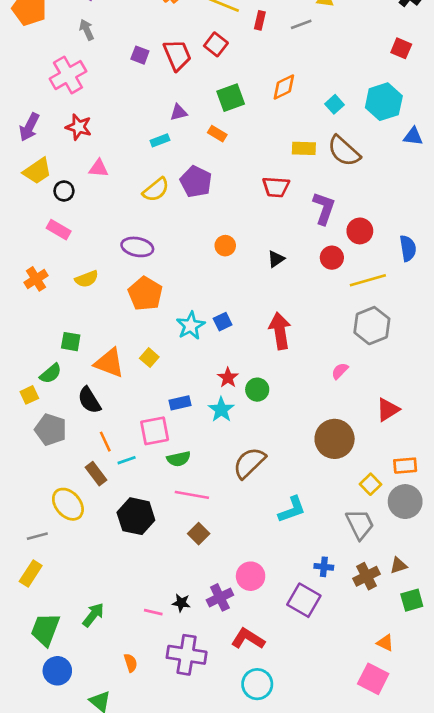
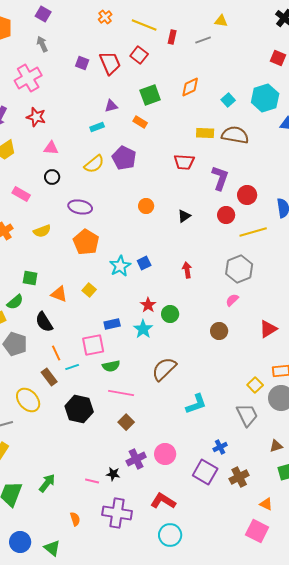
brown semicircle: (344, 151) -> (235, 135), turned 148
black circle: (64, 191) -> (52, 177), moved
gray hexagon: (372, 326) -> (239, 269), moved
red arrow: (280, 331) -> (187, 270), size x0.6
orange triangle: (109, 363) -> (59, 294), size x0.7
brown circle: (335, 439) -> (219, 331), moved, size x0.6
blue cross: (324, 567) -> (220, 447), turned -32
brown cross: (367, 576) -> (239, 477), moved
purple cross: (220, 597) -> (136, 459), moved
blue circle: (57, 671) -> (20, 542), moved

